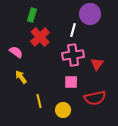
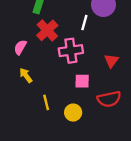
pink semicircle: (16, 52) -> (20, 47), turned -96
pink cross: (73, 55) -> (71, 51), moved

